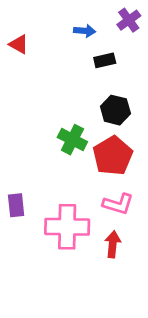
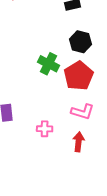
pink cross: (67, 227) -> (45, 129), size x0.5

